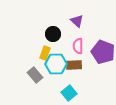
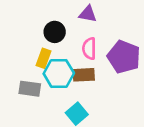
purple triangle: (77, 21) -> (88, 14), turned -32
gray rectangle: (35, 75) -> (30, 89), turned -42

